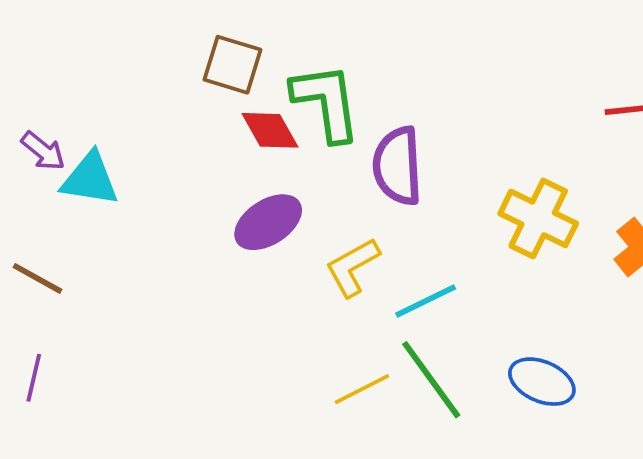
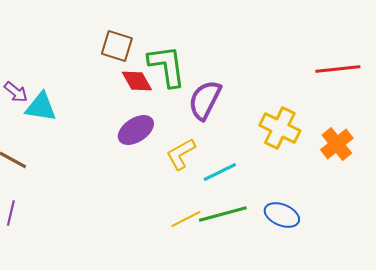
purple semicircle: (398, 166) -> (205, 100), turned 30
green line: (431, 380) -> (223, 214), turned -69

